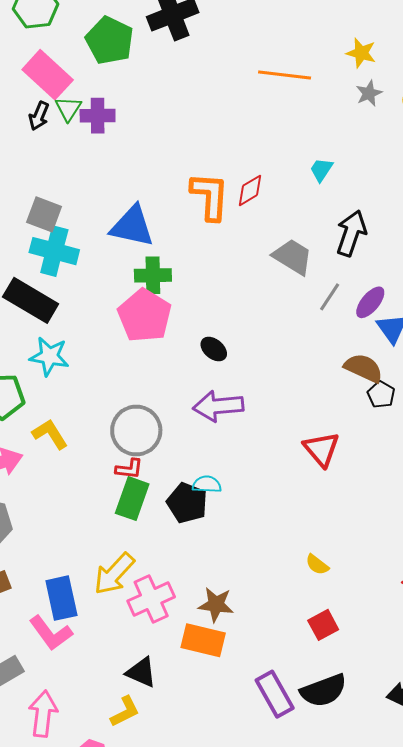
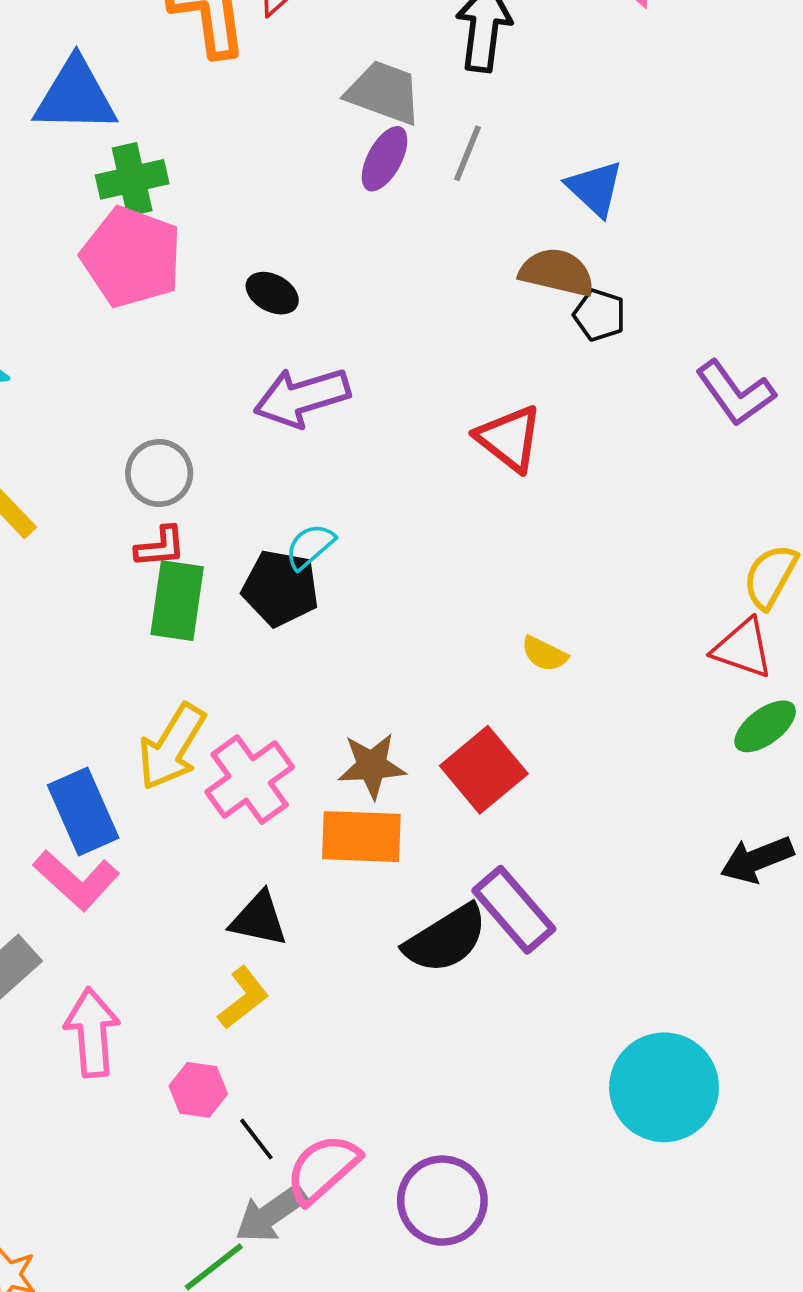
purple ellipse: (370, 302) -> (385, 159), moved
gray circle: (136, 431) -> (159, 473), size x0.7
cyan semicircle: (207, 484) -> (310, 546), turned -32
red square: (323, 625) -> (484, 770), moved, size x1.4
black semicircle: (324, 691) -> (446, 939), moved

